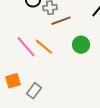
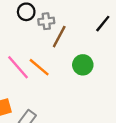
brown line: (61, 21) -> (59, 37), turned -42

